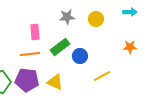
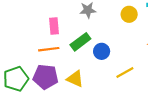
yellow circle: (96, 19) -> (129, 14), moved

